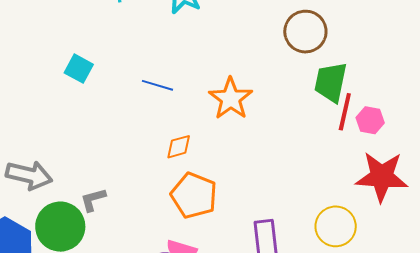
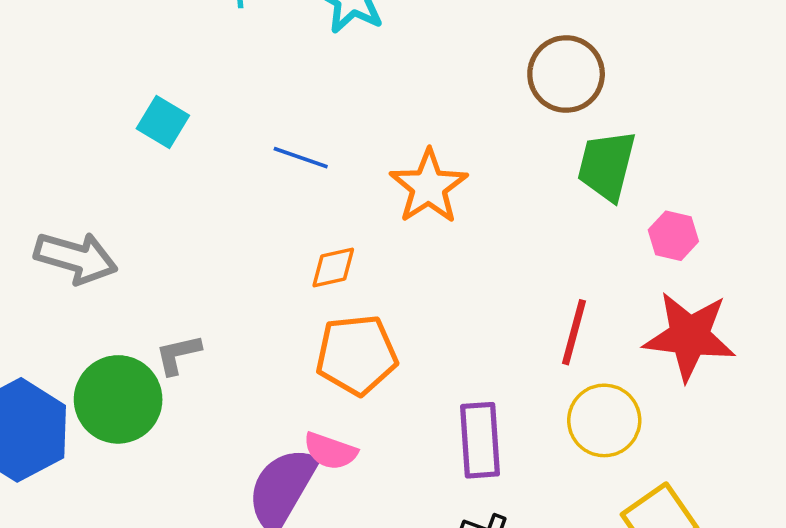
red line: (345, 112) -> (574, 332), moved
gray arrow: (29, 175) -> (76, 258), moved
orange pentagon: (194, 195) -> (357, 355), turned -30

